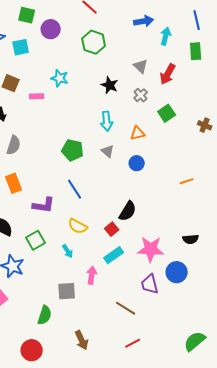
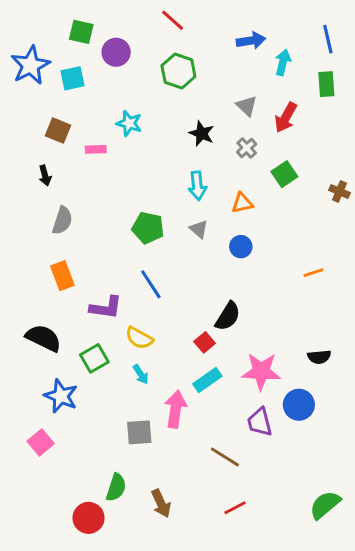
yellow semicircle: (78, 226) -> (139, 338), moved
pink arrow: (92, 275) -> (176, 409), size x1.4
green semicircle: (45, 315) -> (116, 487), moved

